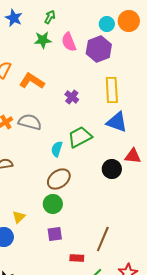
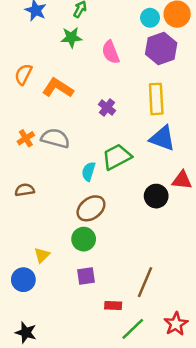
pink semicircle: (69, 42) -> (111, 52), moved
purple hexagon: (99, 49) -> (161, 49), moved

